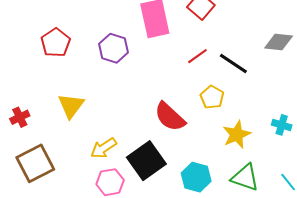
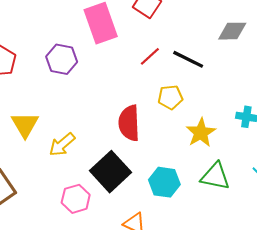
yellow pentagon: (212, 97) -> (170, 97), turned -30
red semicircle: (170, 117) -> (129, 123), turned 52
yellow arrow: (103, 148) -> (62, 145), moved

